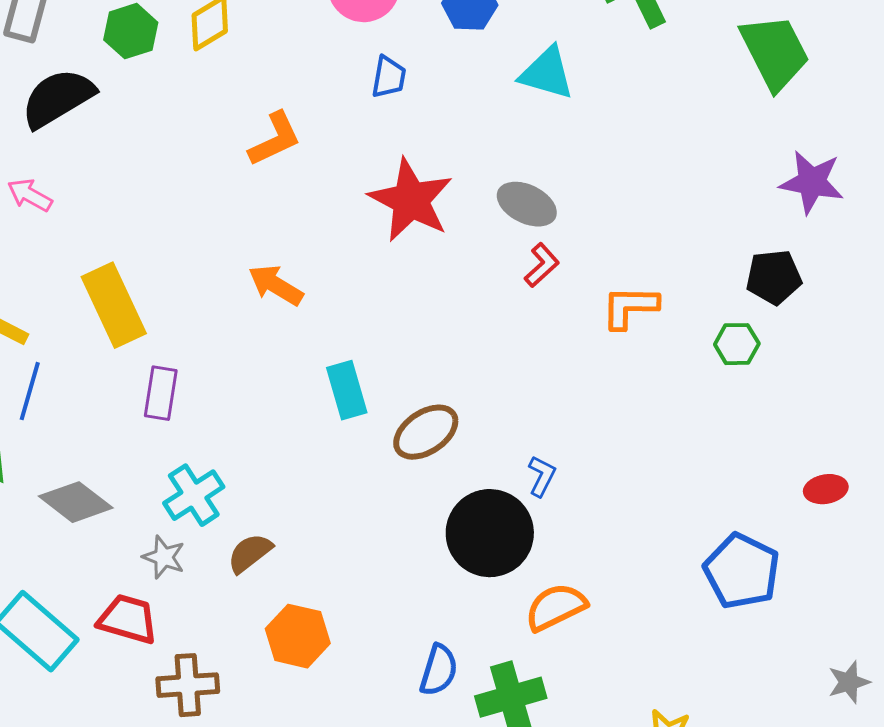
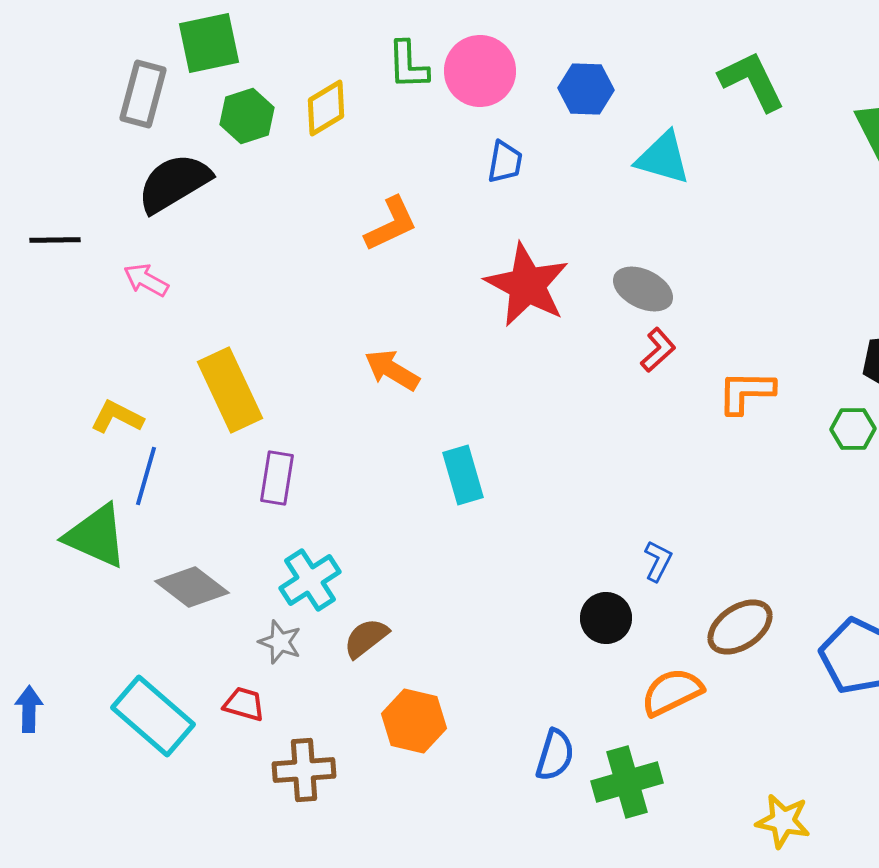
brown ellipse: (426, 432) -> (740, 627), moved
black circle: (490, 533) -> (606, 618), size x0.6
red trapezoid: (128, 619) -> (244, 704), size x0.7

